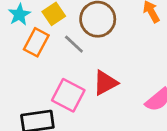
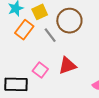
pink square: (68, 95) -> (40, 70), size x0.7

